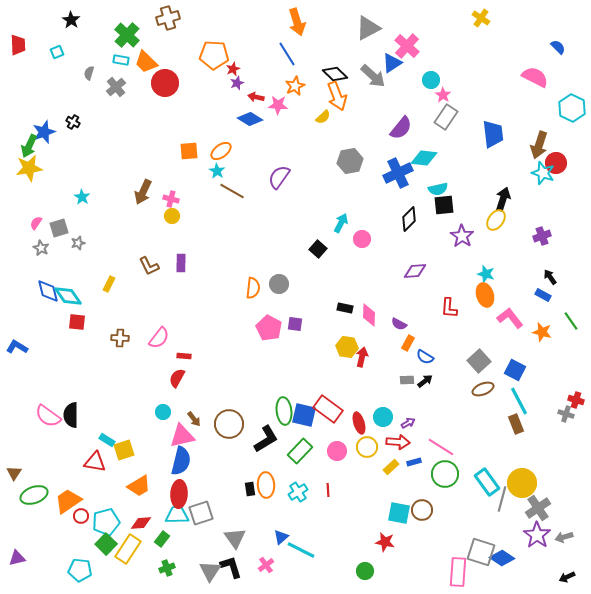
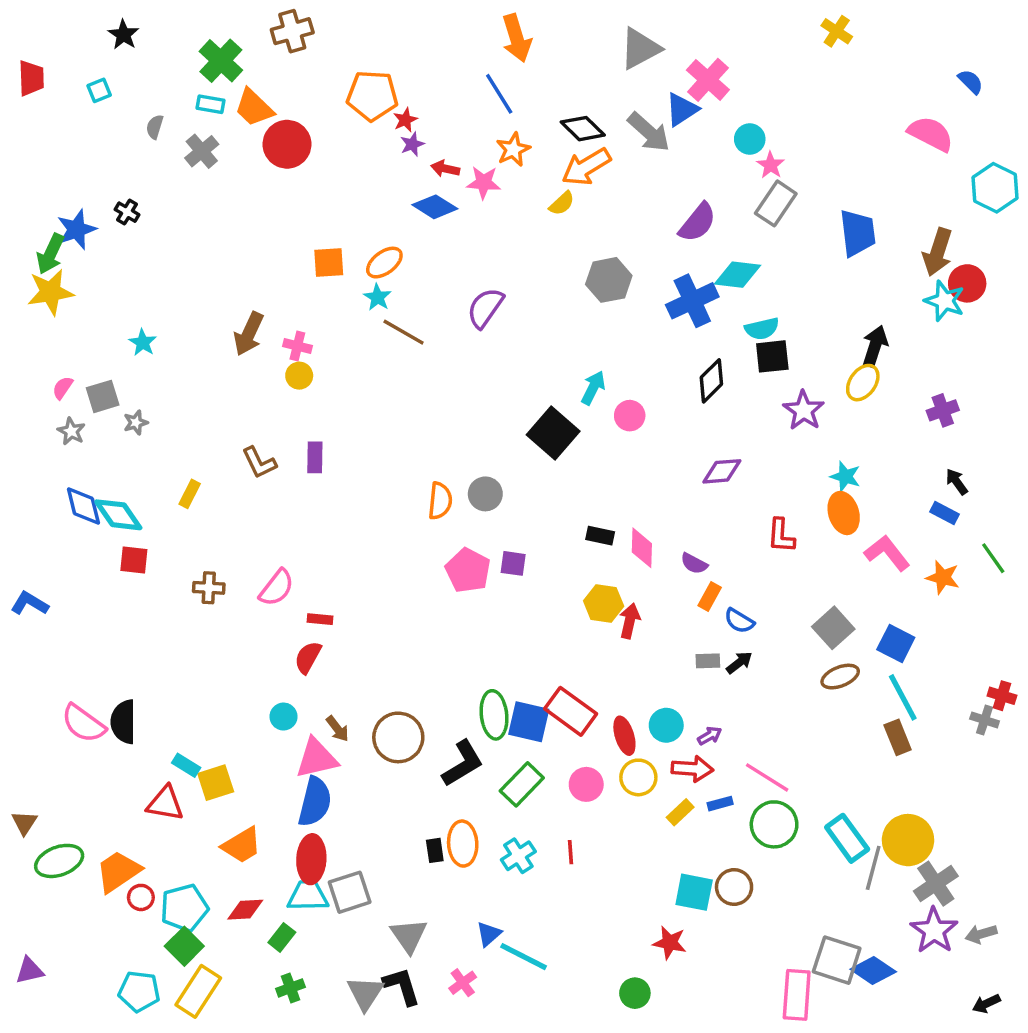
orange arrow: (337, 96) -> (586, 167), turned 80
black square: (318, 249) -> (553, 433), size x1.6
yellow rectangle: (128, 549) -> (198, 991), moved

